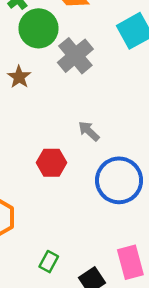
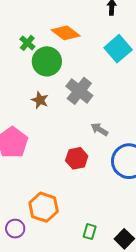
gray cross: (75, 56) -> (79, 91), moved

